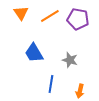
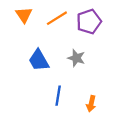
purple pentagon: (78, 19) -> (89, 22), turned -30
gray star: (70, 60) -> (76, 58), moved

